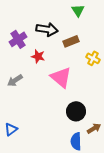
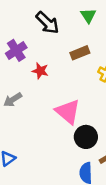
black arrow: (47, 29) -> (47, 23), moved, turned 35
pink triangle: (61, 77) -> (68, 112), moved

